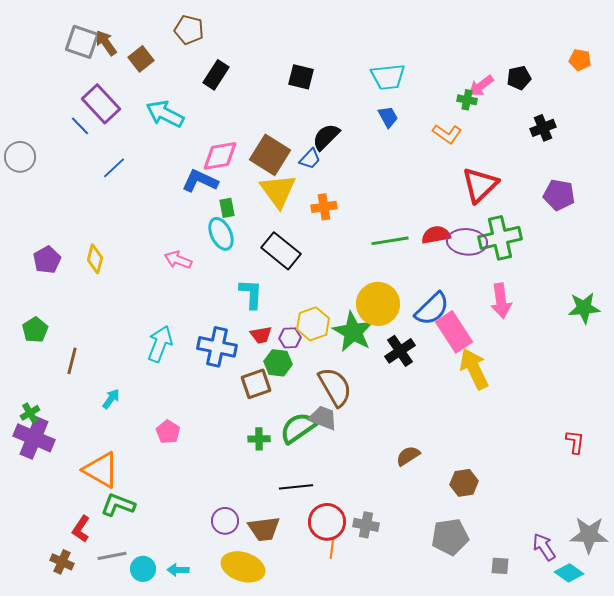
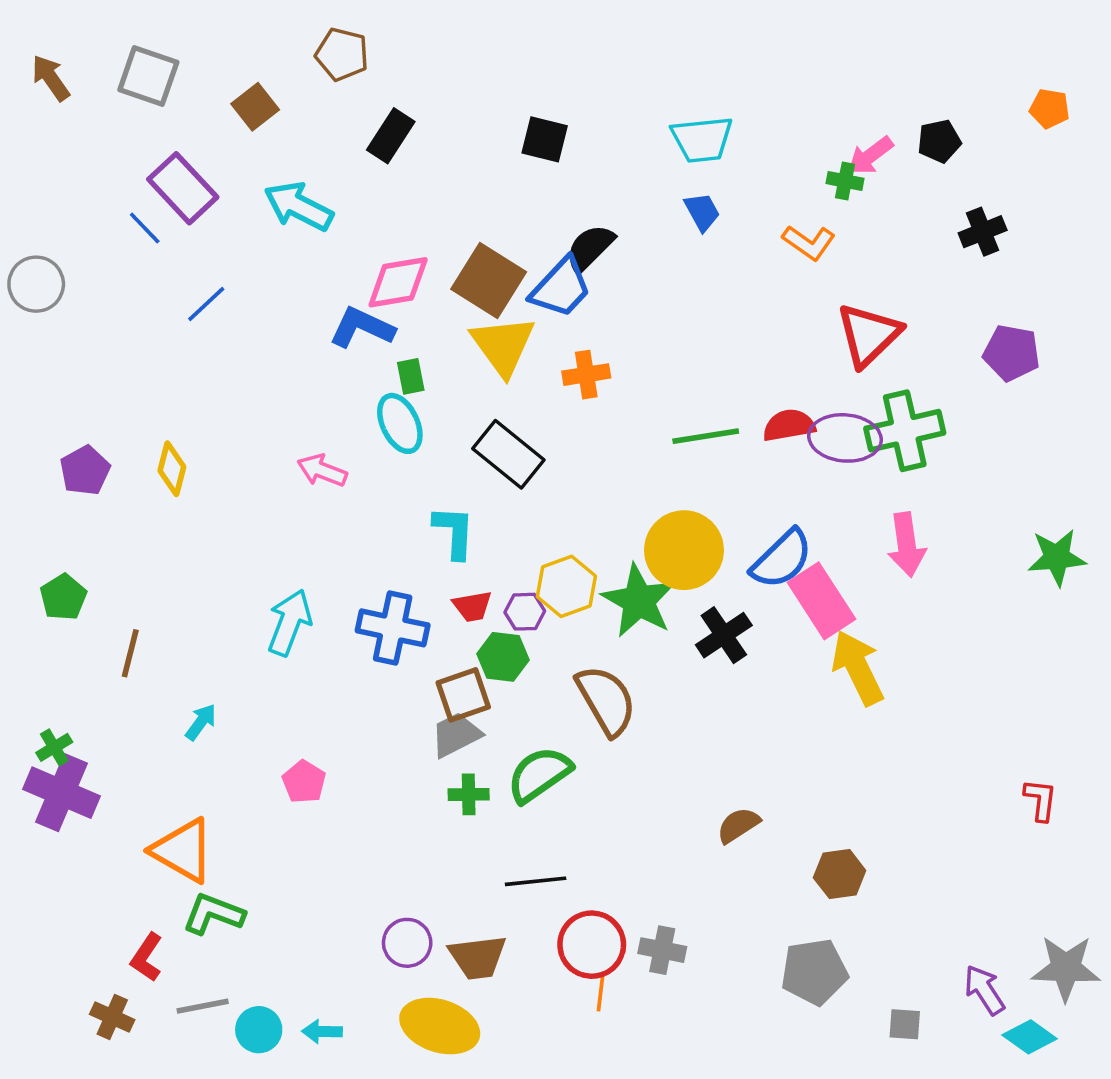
brown arrow: (106, 43) -> (51, 78), moved
blue trapezoid: (310, 159) -> (561, 288), size x1.6
gray trapezoid: (323, 418) -> (456, 735), moved, turned -48

